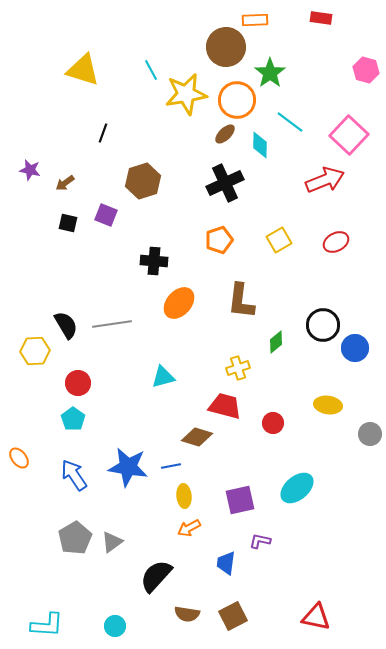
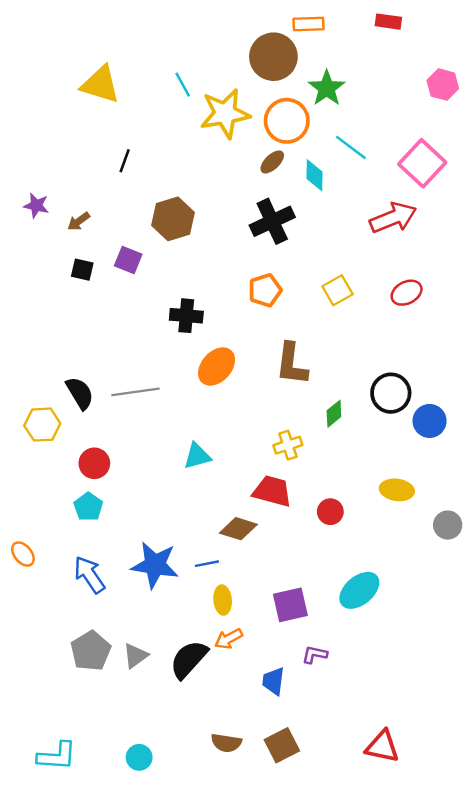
black semicircle: (156, 576) -> (189, 659), moved

